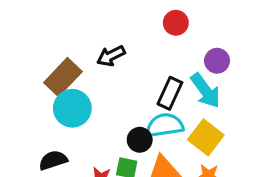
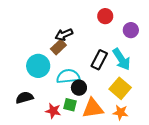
purple circle: (217, 61) -> (131, 30), moved
brown rectangle: (63, 77) -> (58, 47), moved, size x0.7
cyan semicircle: (165, 125) -> (68, 76), moved

